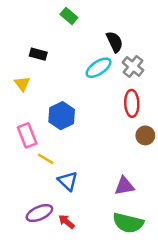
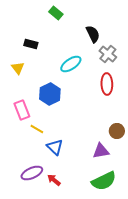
cyan ellipse: (99, 68) -> (71, 64), moved
brown circle: (145, 135) -> (117, 131), moved
green semicircle: (128, 223) -> (104, 181), turned -40

